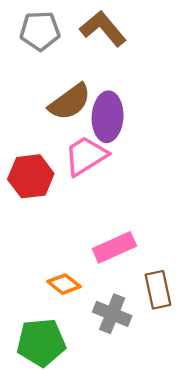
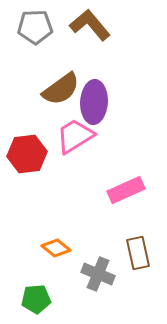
pink rectangle: (114, 247) -> (126, 190), moved
green pentagon: (41, 342) -> (36, 299), size x0.7

